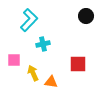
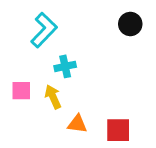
red square: (78, 64) -> (118, 130), moved
yellow arrow: (33, 73) -> (53, 97), moved

